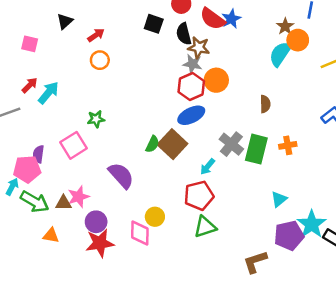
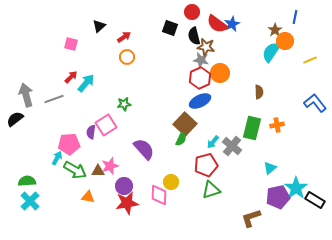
green semicircle: (152, 144) -> (181, 139), moved
gray cross: (231, 144) -> (232, 146), moved
purple semicircle: (38, 154) -> (91, 132), moved

